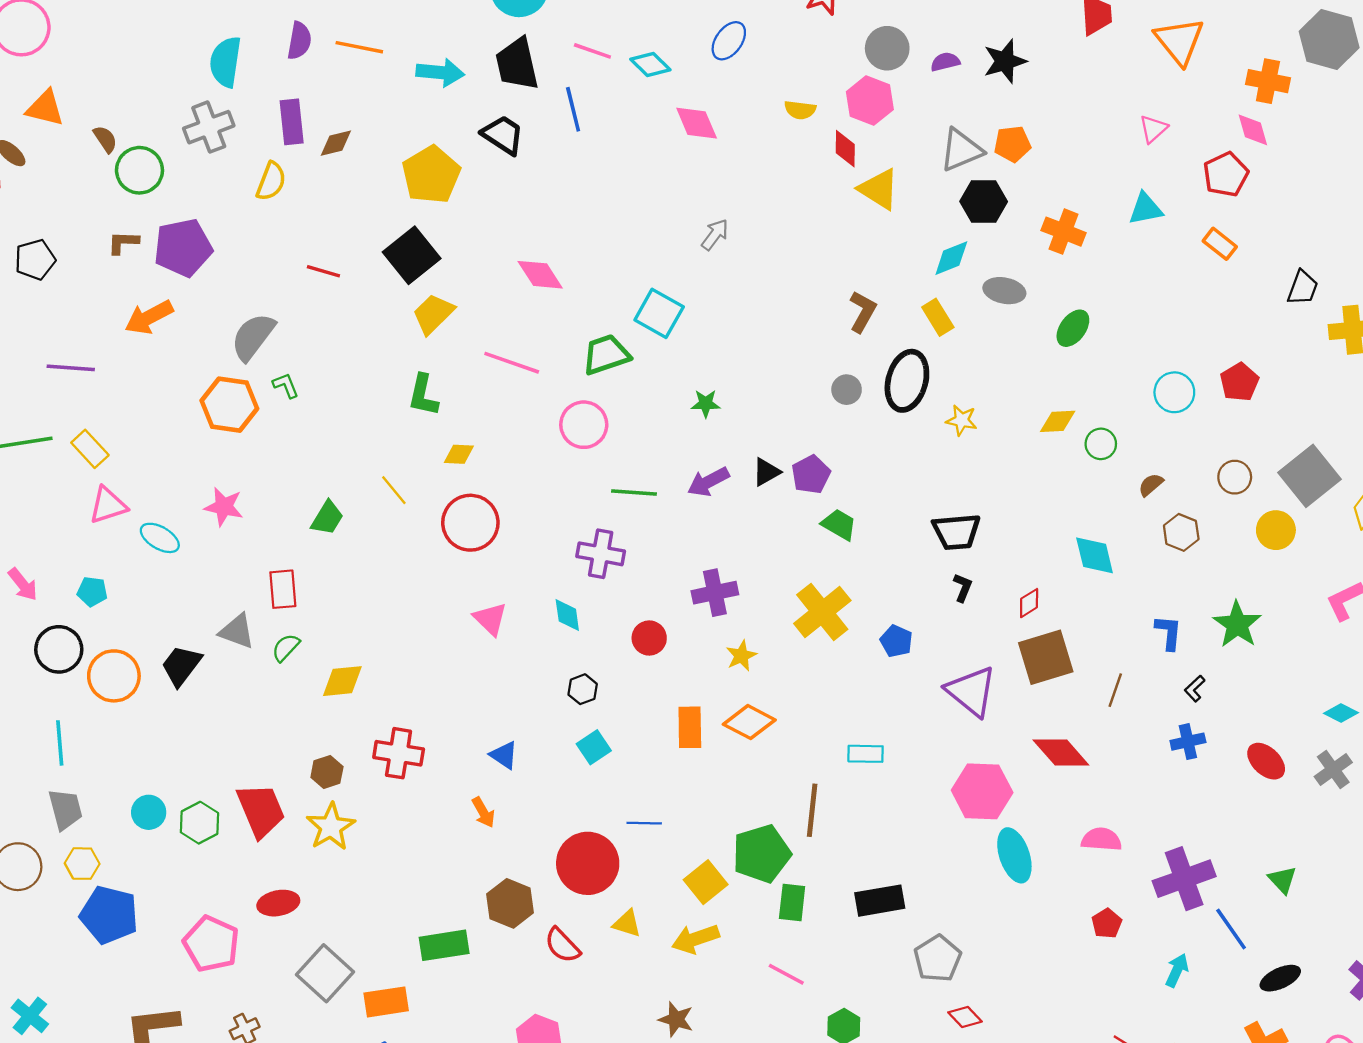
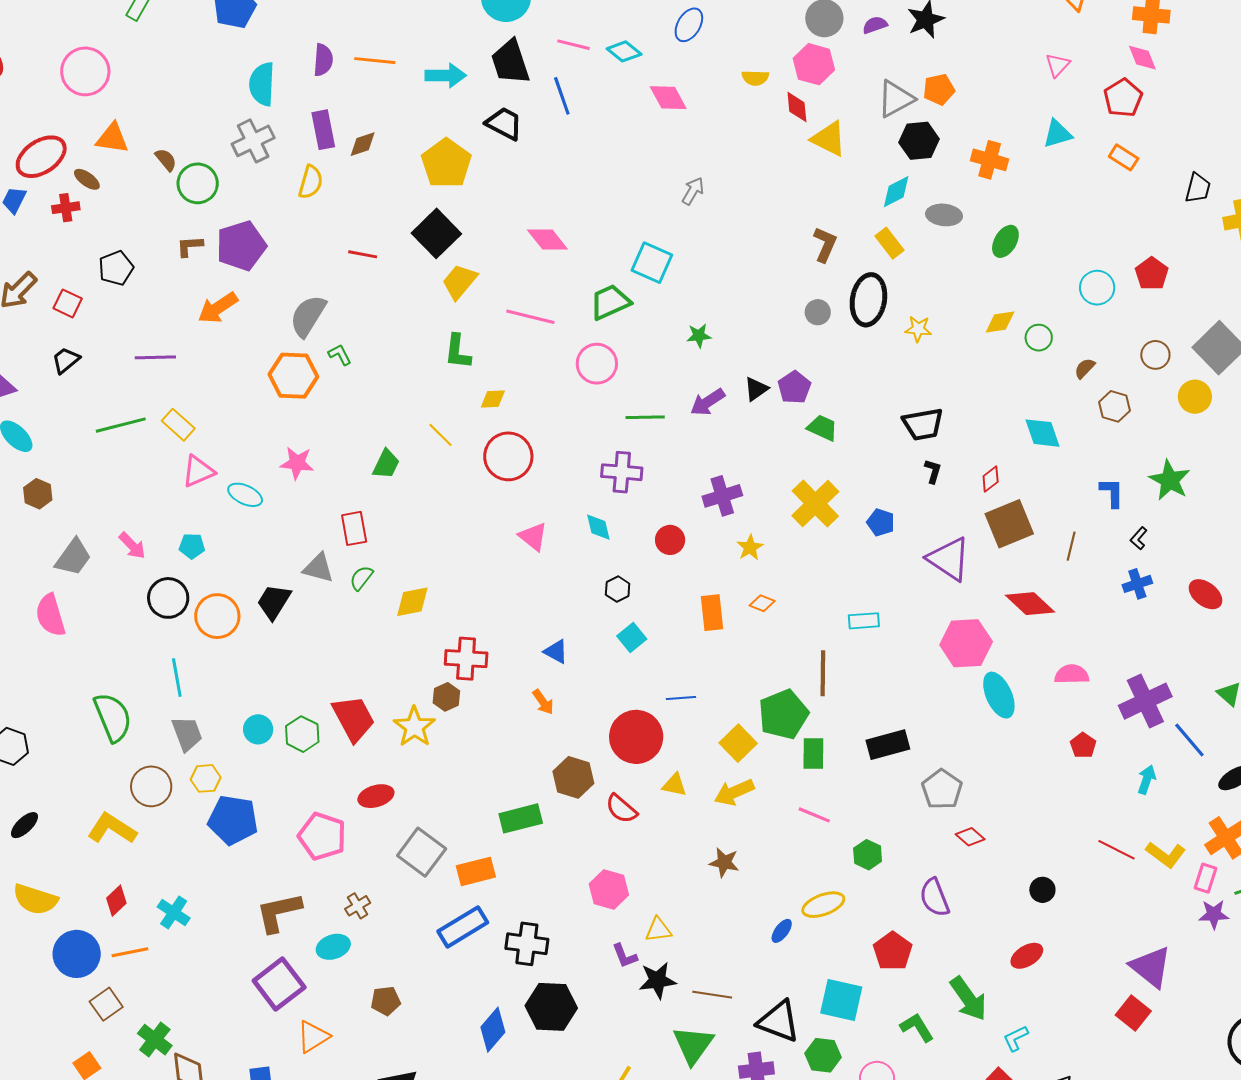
orange diamond: (749, 722) -> (762, 603), size x0.6
brown hexagon: (327, 772) -> (446, 697), moved

